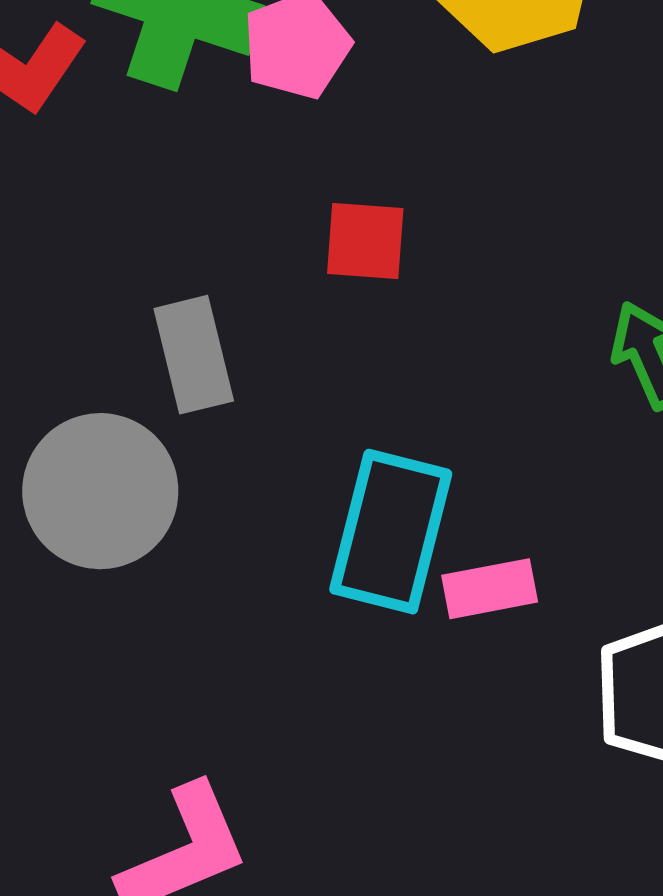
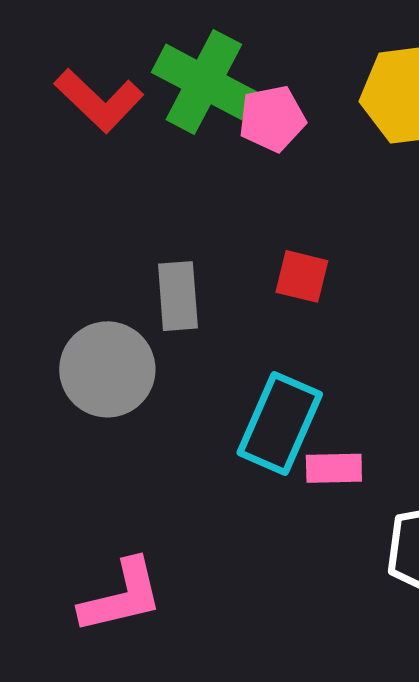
red square: (365, 241) -> (302, 276), moved

